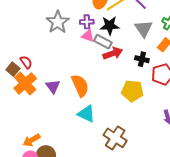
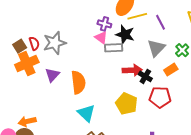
gray star: (58, 22) -> (55, 43), moved
gray rectangle: (103, 42) -> (114, 48), turned -48
red arrow: (113, 53) -> (132, 70), moved
cyan triangle: (86, 114) -> (86, 113), moved
orange arrow: (32, 140) -> (27, 121), moved

